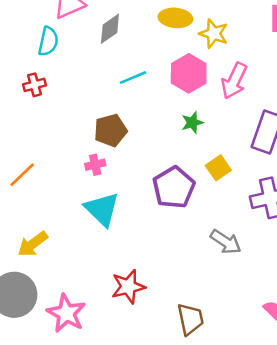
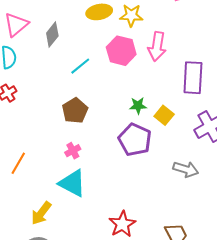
green star: (192, 123) -> (138, 106), moved, turned 30
pink cross: (95, 165) -> (73, 151), moved
cyan triangle: (102, 209) -> (72, 183), moved

